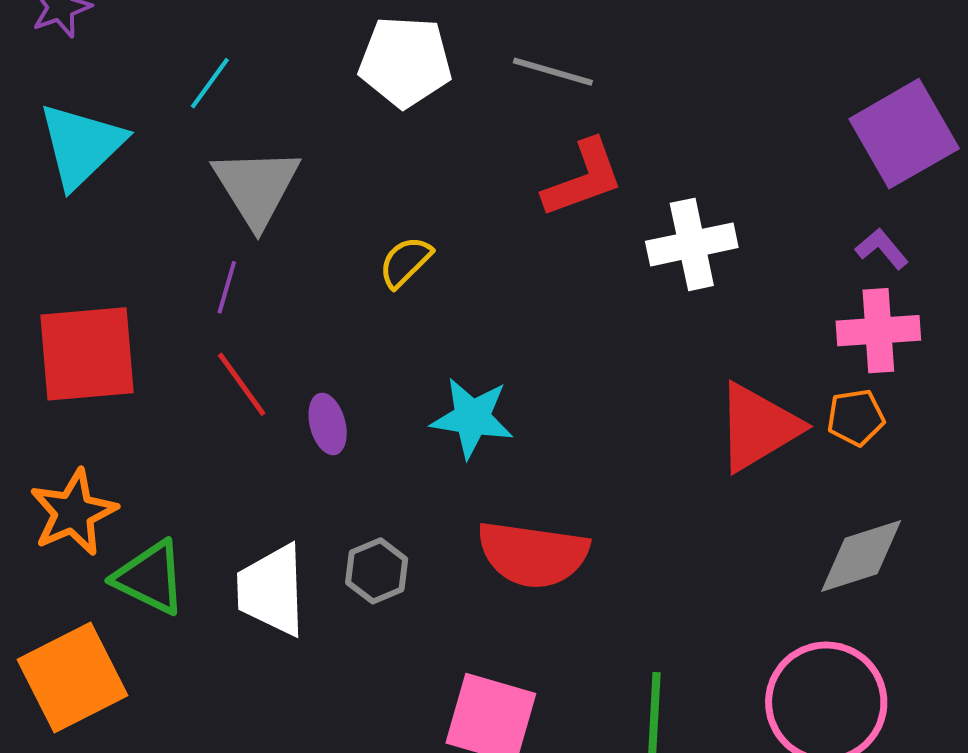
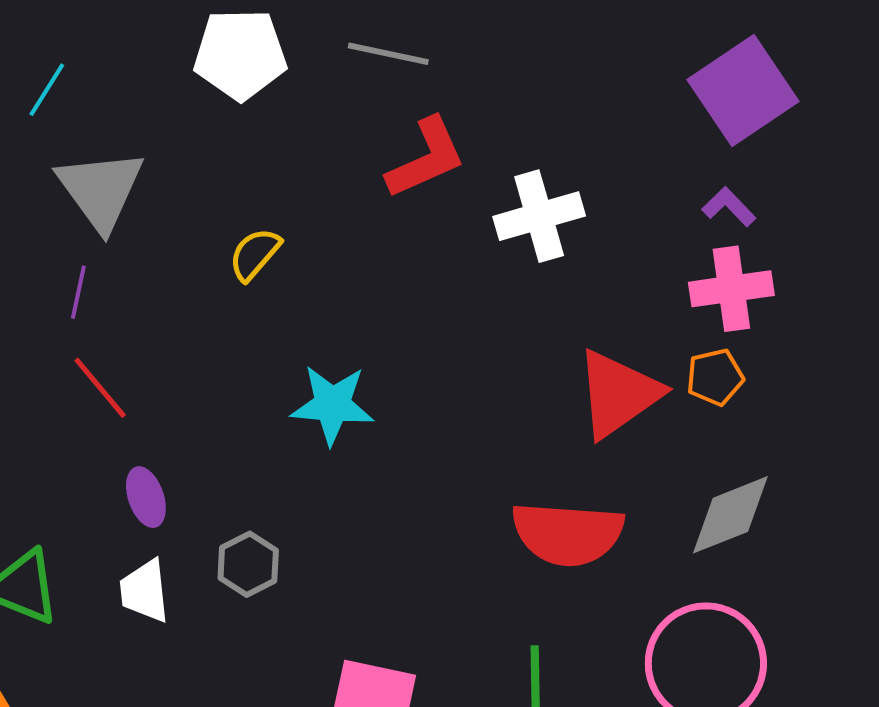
purple ellipse: (328, 424) -> (146, 497), moved
red semicircle: (533, 554) -> (568, 534), moved
white trapezoid: (271, 590) -> (145, 591), size x0.7

